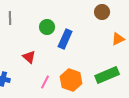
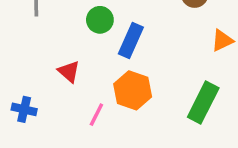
green rectangle: (107, 75) -> (203, 102), turned -40
orange hexagon: (71, 80) -> (133, 90), moved

